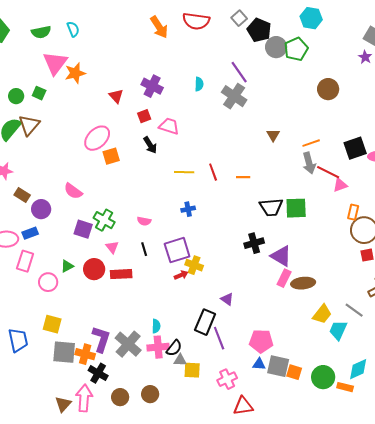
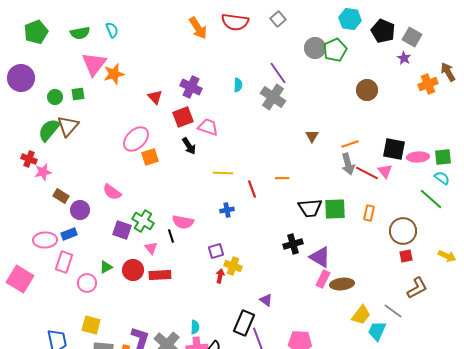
black pentagon: (259, 30) -> (383, 31), moved
green square: (39, 93) -> (78, 94), turned -32
red square: (144, 116) -> (183, 117), size x1.5
black square: (355, 148) -> (394, 149), turned 30
red line: (213, 172) -> (252, 189), moved
pink triangle: (340, 185) -> (385, 171), moved, turned -49
orange rectangle: (353, 212) -> (369, 213), moved
pink semicircle: (144, 221) -> (183, 222), size x1.5
black line: (144, 249) -> (171, 236), moved
purple square: (177, 250) -> (216, 251), size x0.6
red arrow: (181, 275) -> (220, 276), turned -56

